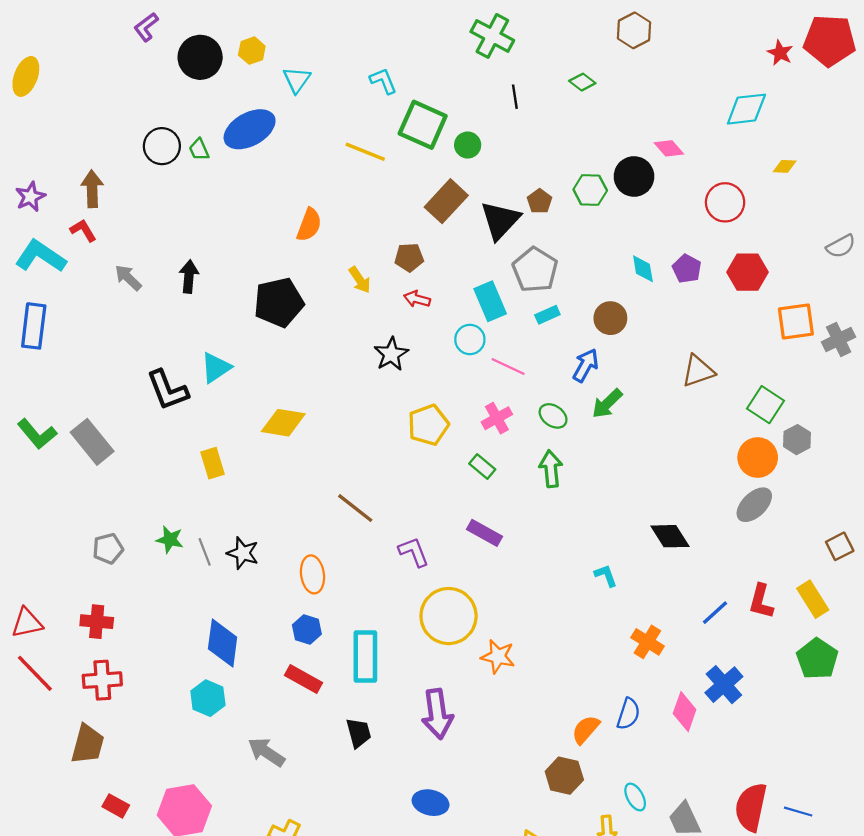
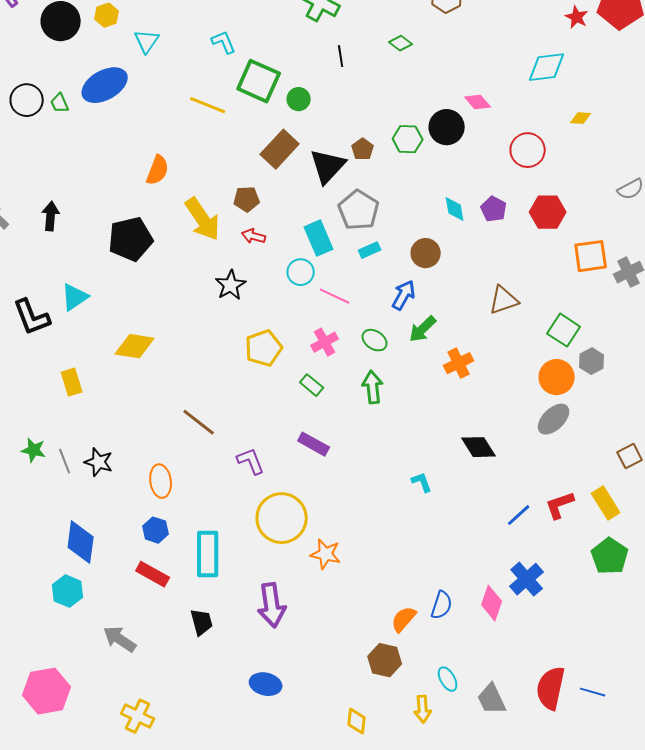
yellow arrow: (360, 280) -> (203, 219), size x1.8
red L-shape: (761, 601) -> (560, 505), turned 56
orange cross: (647, 642) -> (459, 363), moved, turned 32

